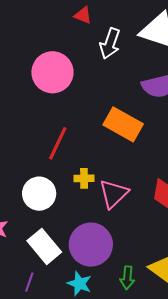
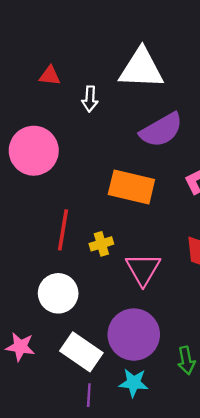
white arrow: (110, 43) -> (90, 99), size x0.7
yellow cross: (84, 178) -> (101, 244), moved
purple line: (29, 282) -> (89, 395), moved

